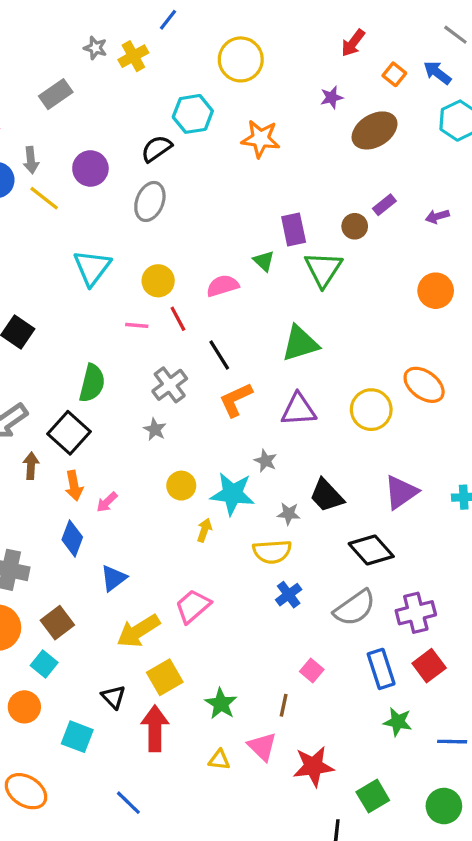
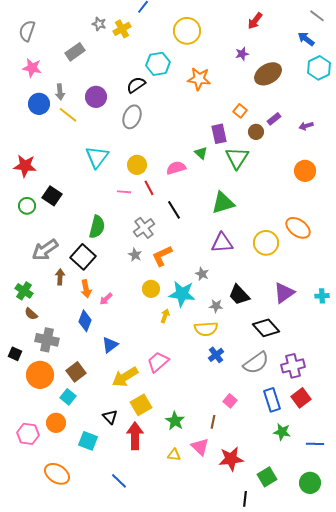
orange square: (394, 74) -> (240, 111), moved
orange L-shape: (236, 400) -> (162, 256), moved

